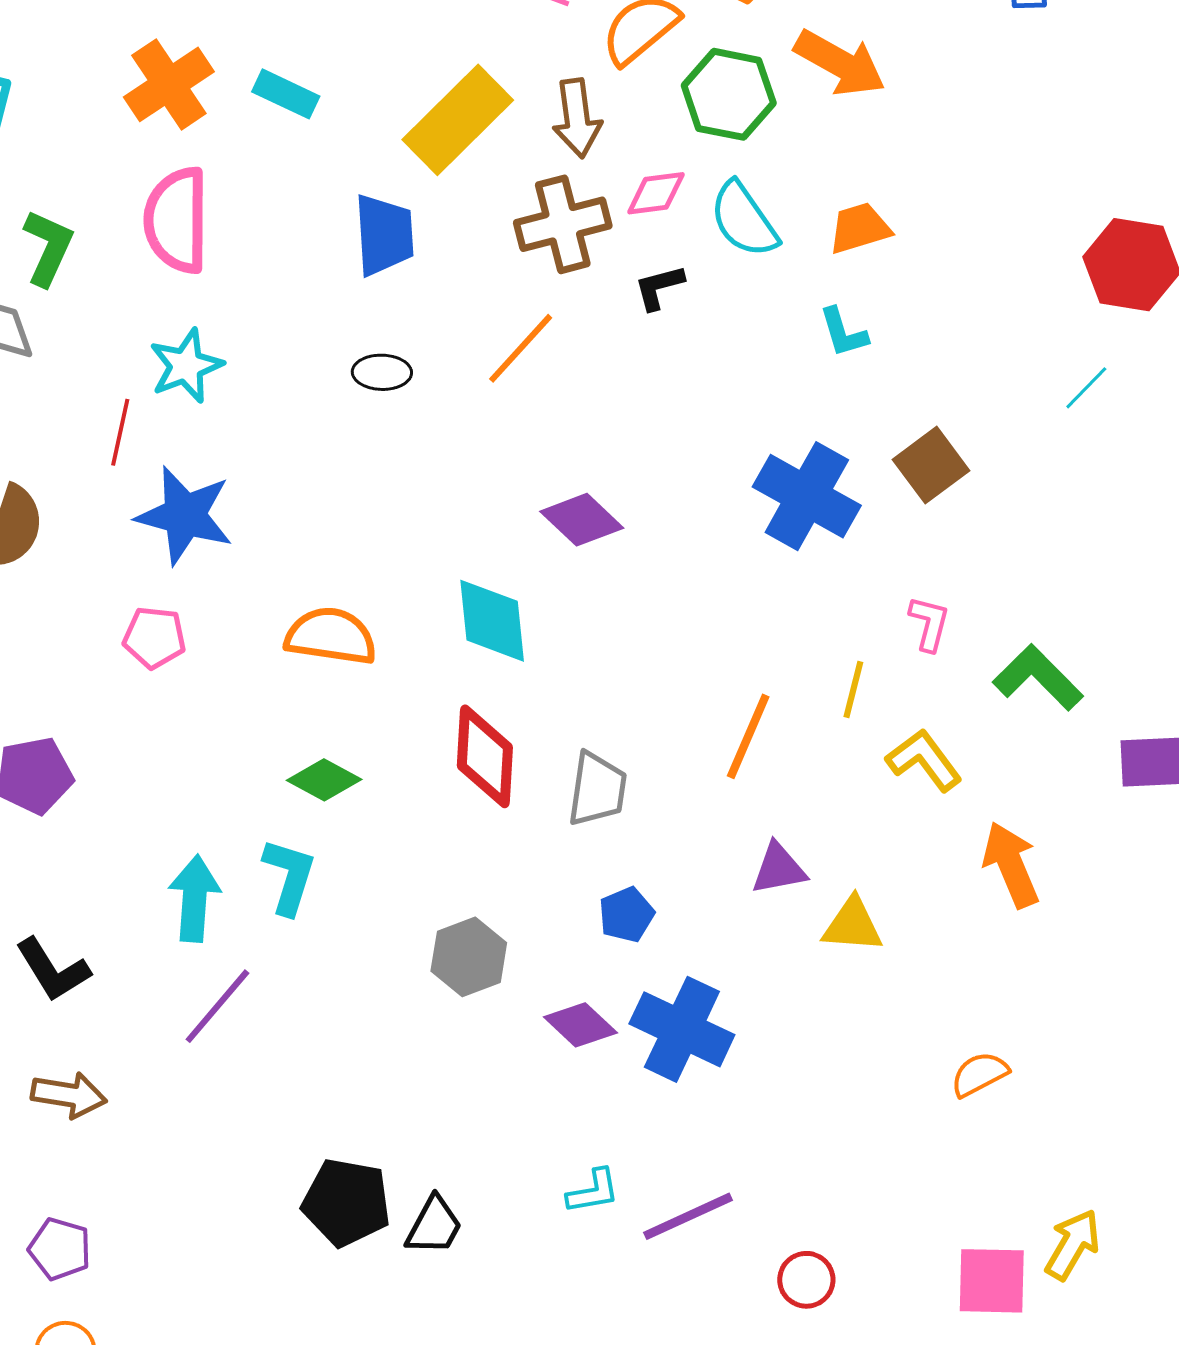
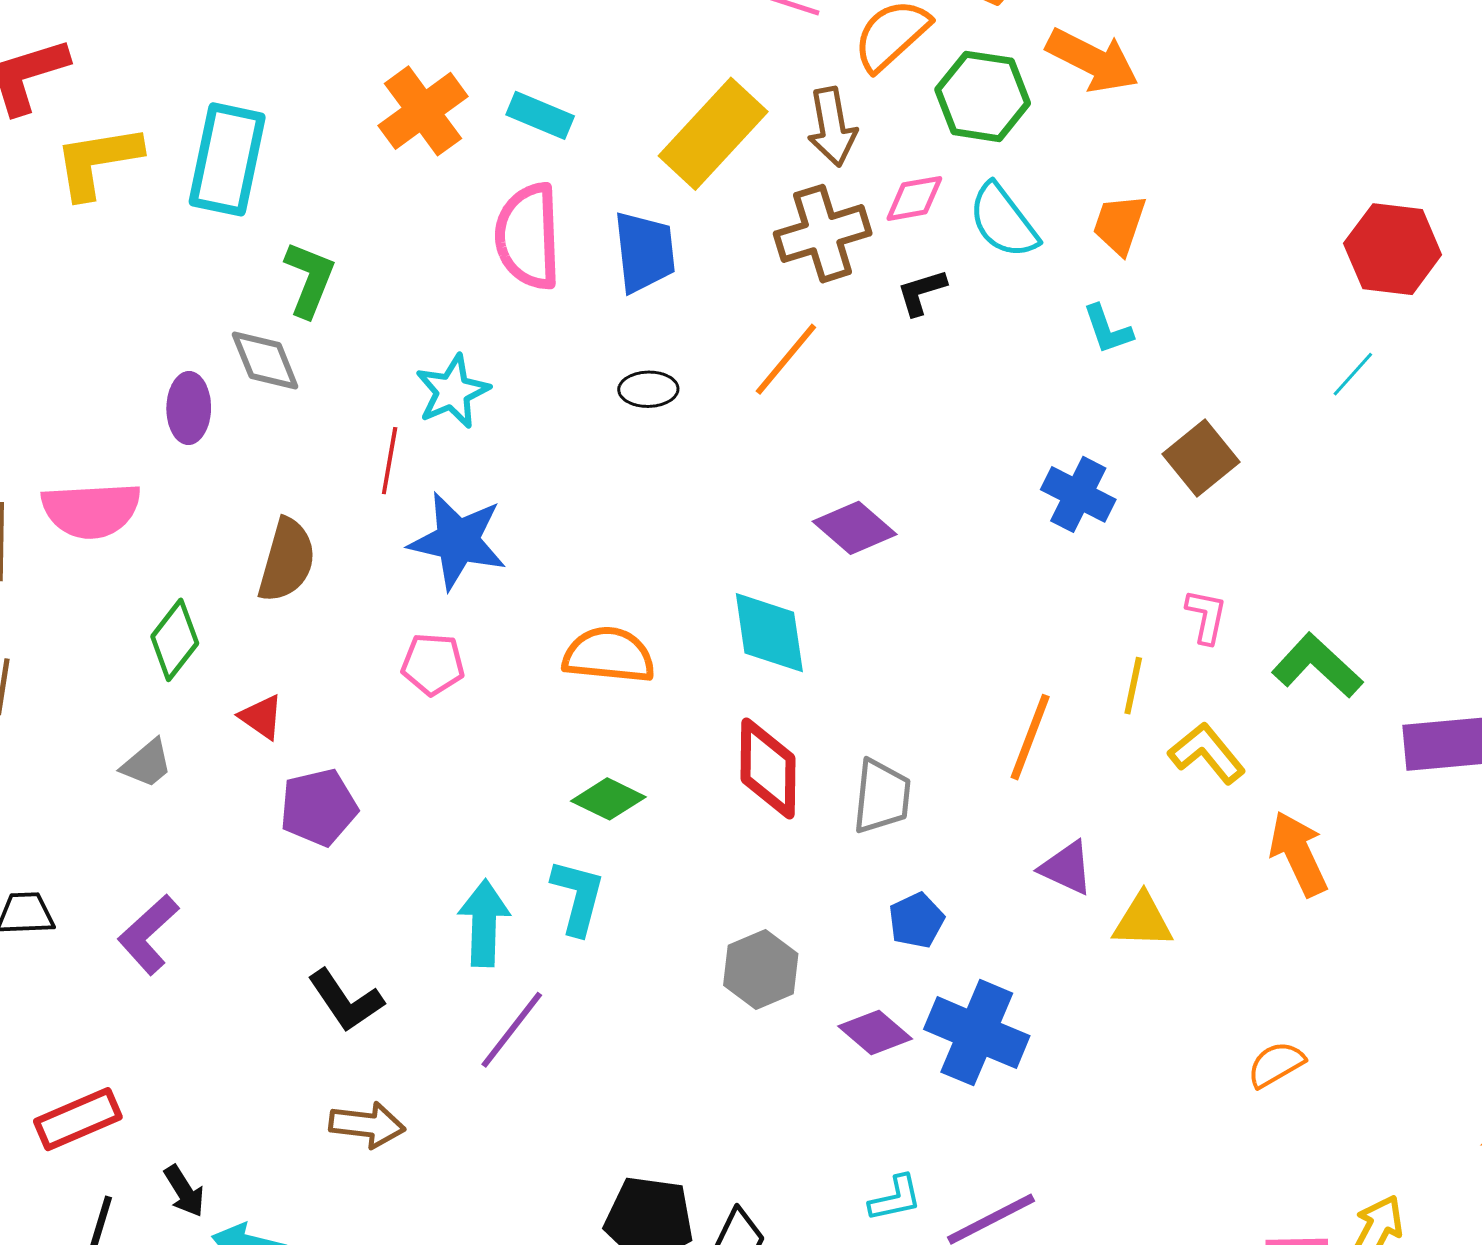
pink semicircle: (177, 220) -> (528, 236), moved
orange trapezoid: (860, 228) -> (1119, 224), turned -52
blue cross: (807, 496) -> (1078, 494), size x0.7
purple triangle: (779, 869) -> (1067, 868), turned 38

